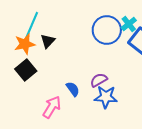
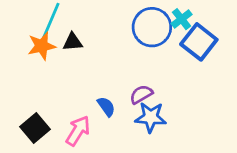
black triangle: (48, 41) -> (73, 42), turned 42
black square: (26, 70) -> (35, 128), moved

